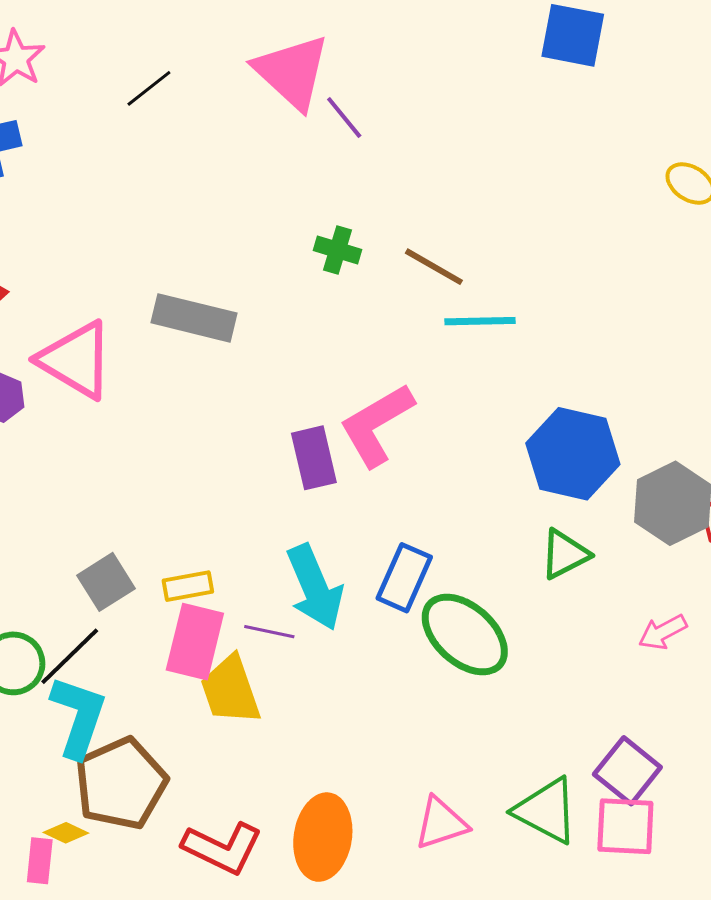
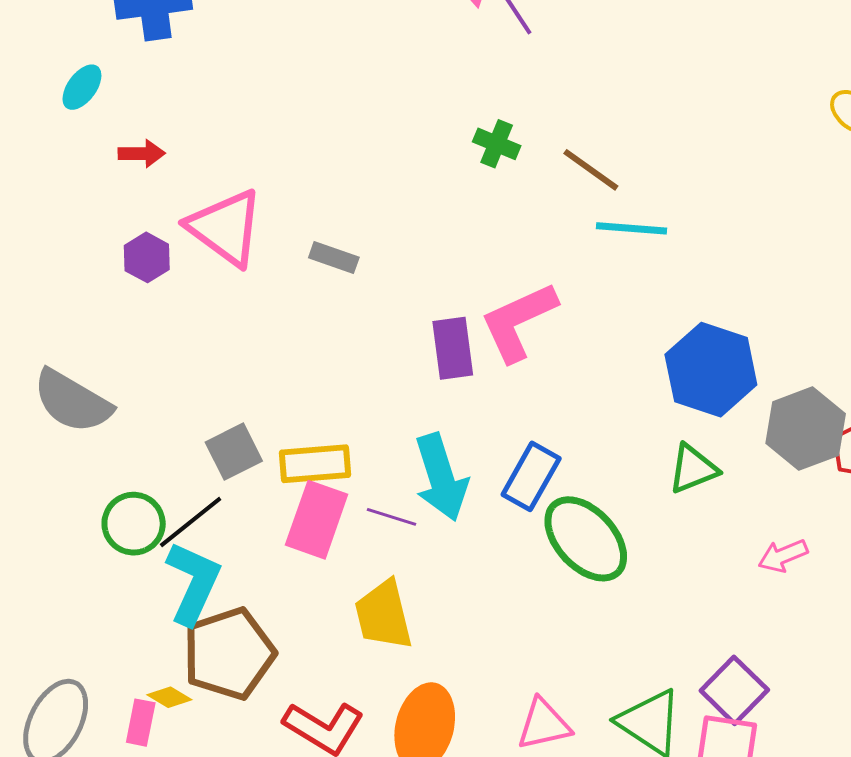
gray rectangle: (194, 318) -> (334, 258), moved, size x0.6
yellow rectangle: (188, 586) -> (315, 464), size x1.4
yellow trapezoid: (230, 690) -> (384, 615), moved

